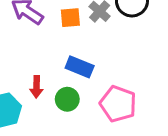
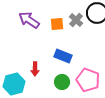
green circle: (67, 99) -> (62, 82), moved

